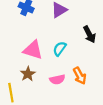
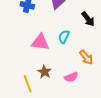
brown star: (28, 74) -> (44, 72), moved
pink semicircle: (57, 79) -> (71, 77), moved

